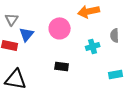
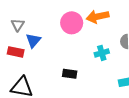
pink circle: (60, 28) -> (72, 23), moved

